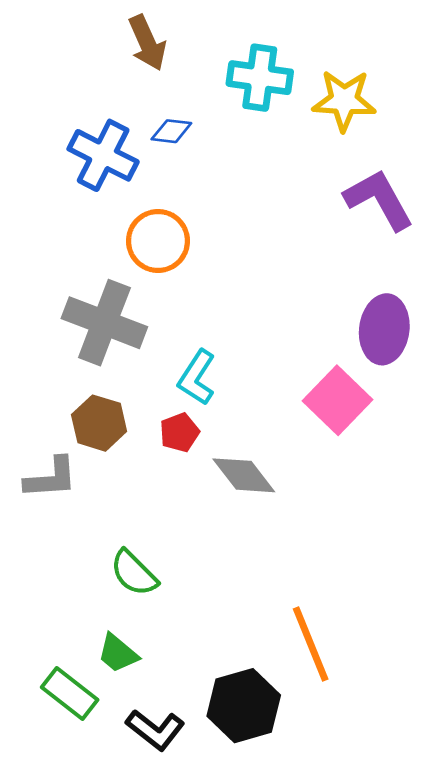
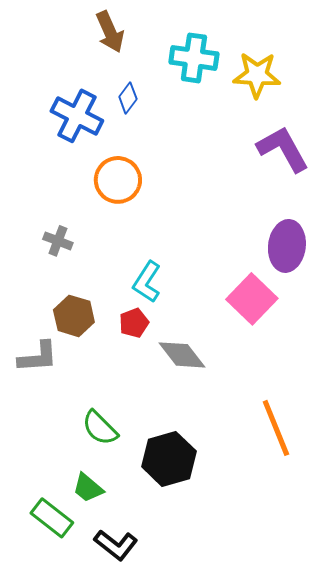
blue diamond: (171, 131) -> (128, 98), turned -60
gray cross: (104, 323) -> (58, 241), moved, size x0.5
orange line: (311, 644) -> (276, 428), moved
black hexagon: (244, 706) -> (169, 459), moved

